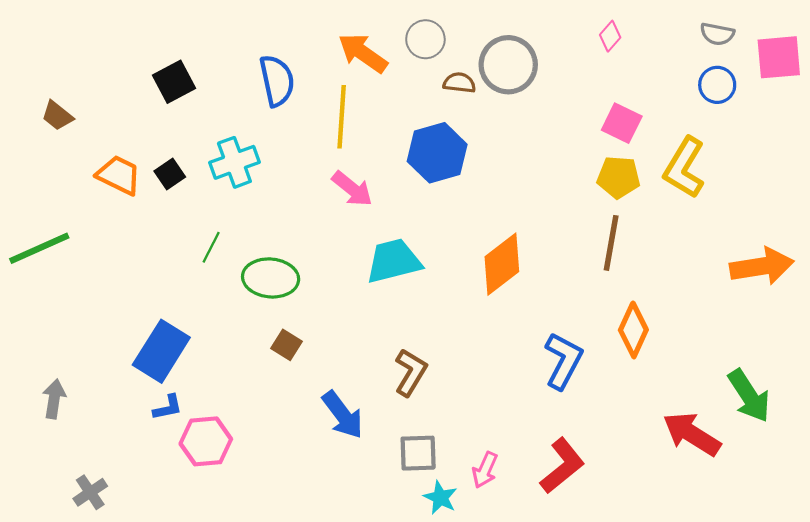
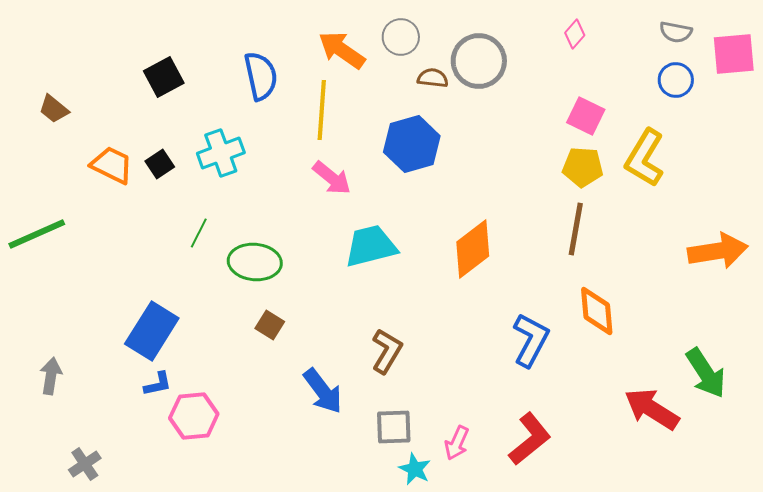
orange diamond: (633, 330) -> (597, 311), turned -30

